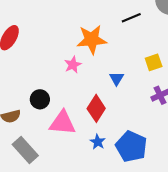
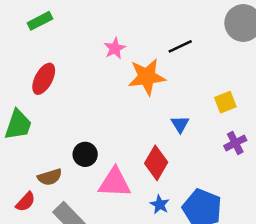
black line: (131, 18) -> (180, 46), moved
pink star: (73, 65) -> (115, 48), moved

